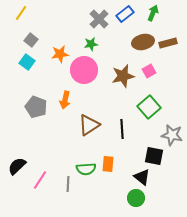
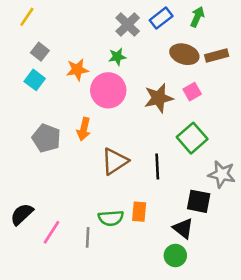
brown ellipse: (143, 42) -> (184, 54), turned 30

